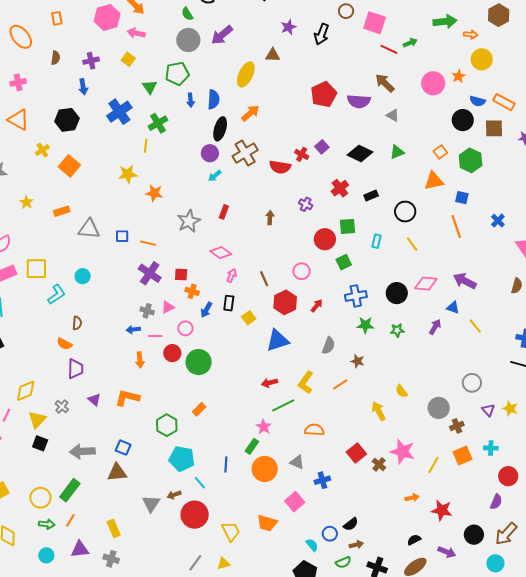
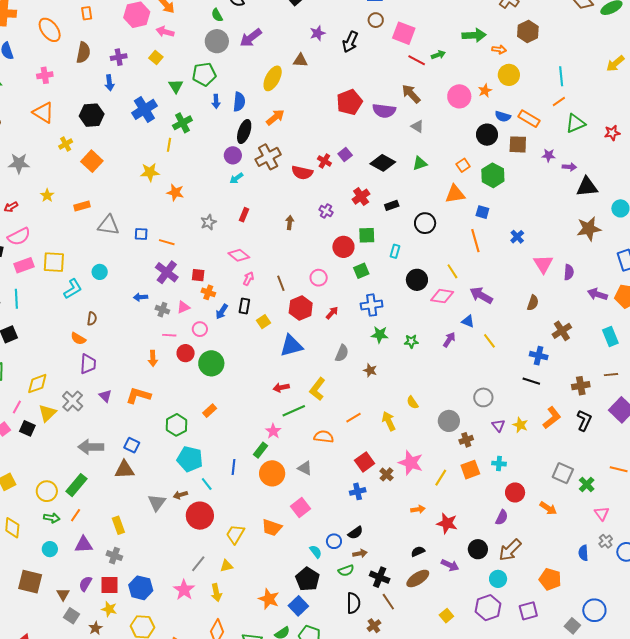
brown semicircle: (56, 58) -> (83, 53), size x1.5
gray star: (189, 221) -> (208, 222), size x0.7
yellow line: (412, 244) -> (452, 271), moved
black circle: (397, 293) -> (417, 280), moved
blue arrow: (133, 330) -> (140, 297), moved
orange line: (340, 384) -> (353, 418), moved
gray cross: (62, 407) -> (73, 401), size x1.5
black square: (40, 443) -> (27, 428), moved
blue cross: (322, 480) -> (358, 491), moved
yellow trapezoid: (231, 531) -> (235, 534), turned -125

